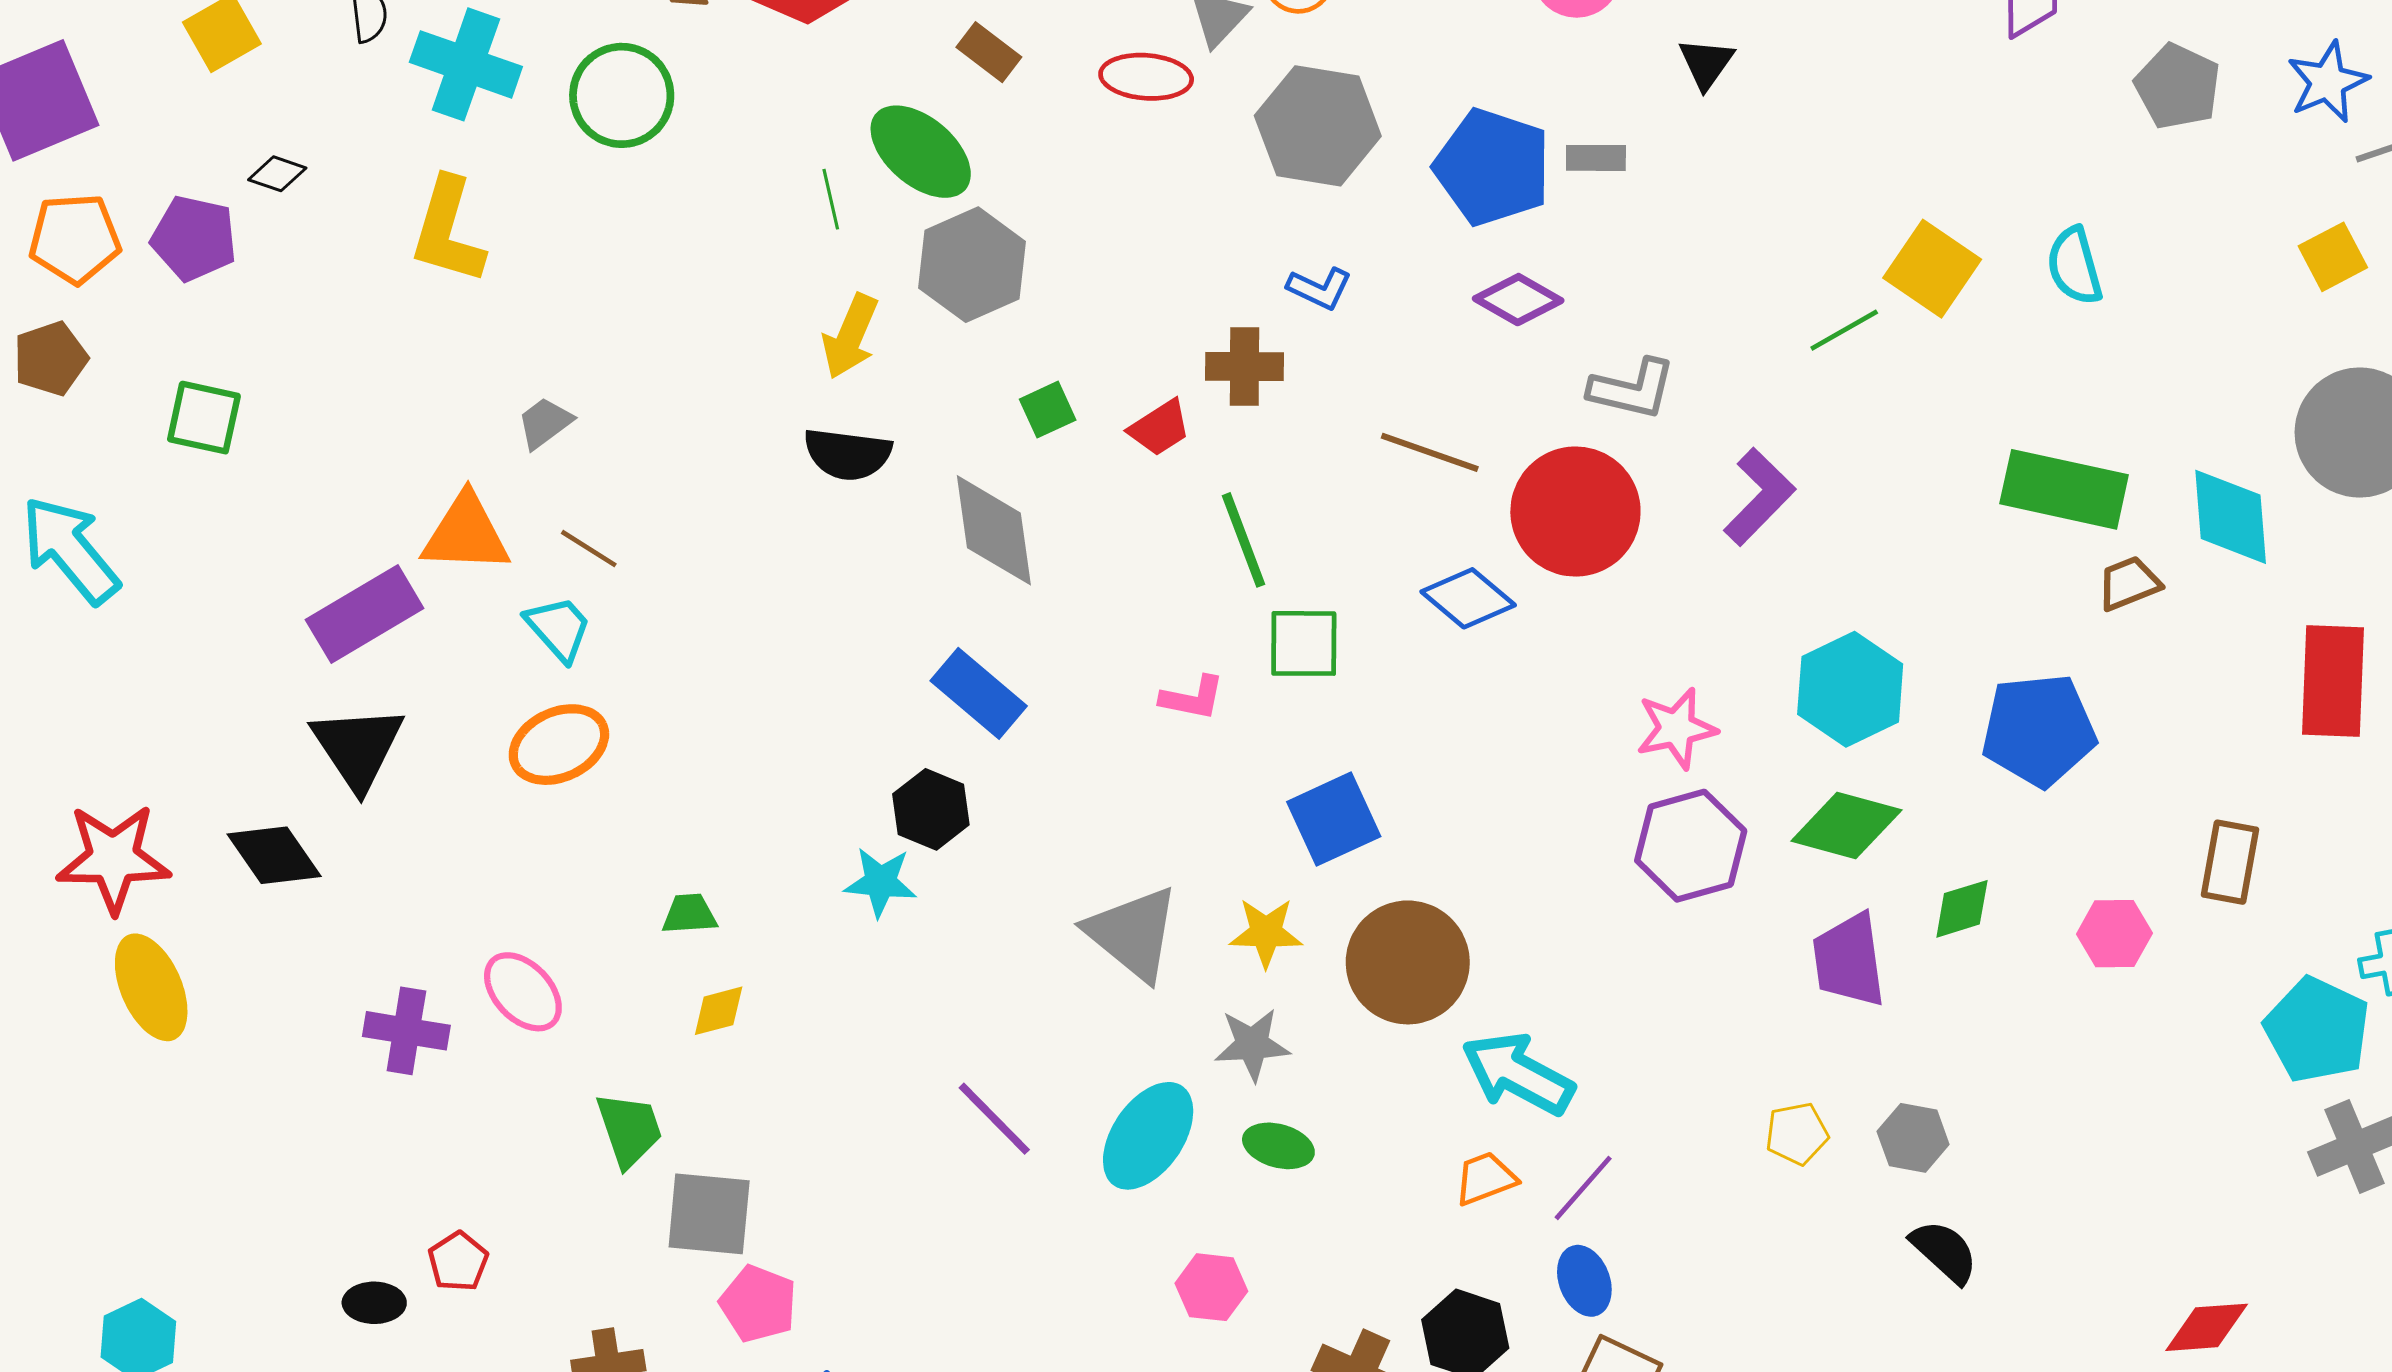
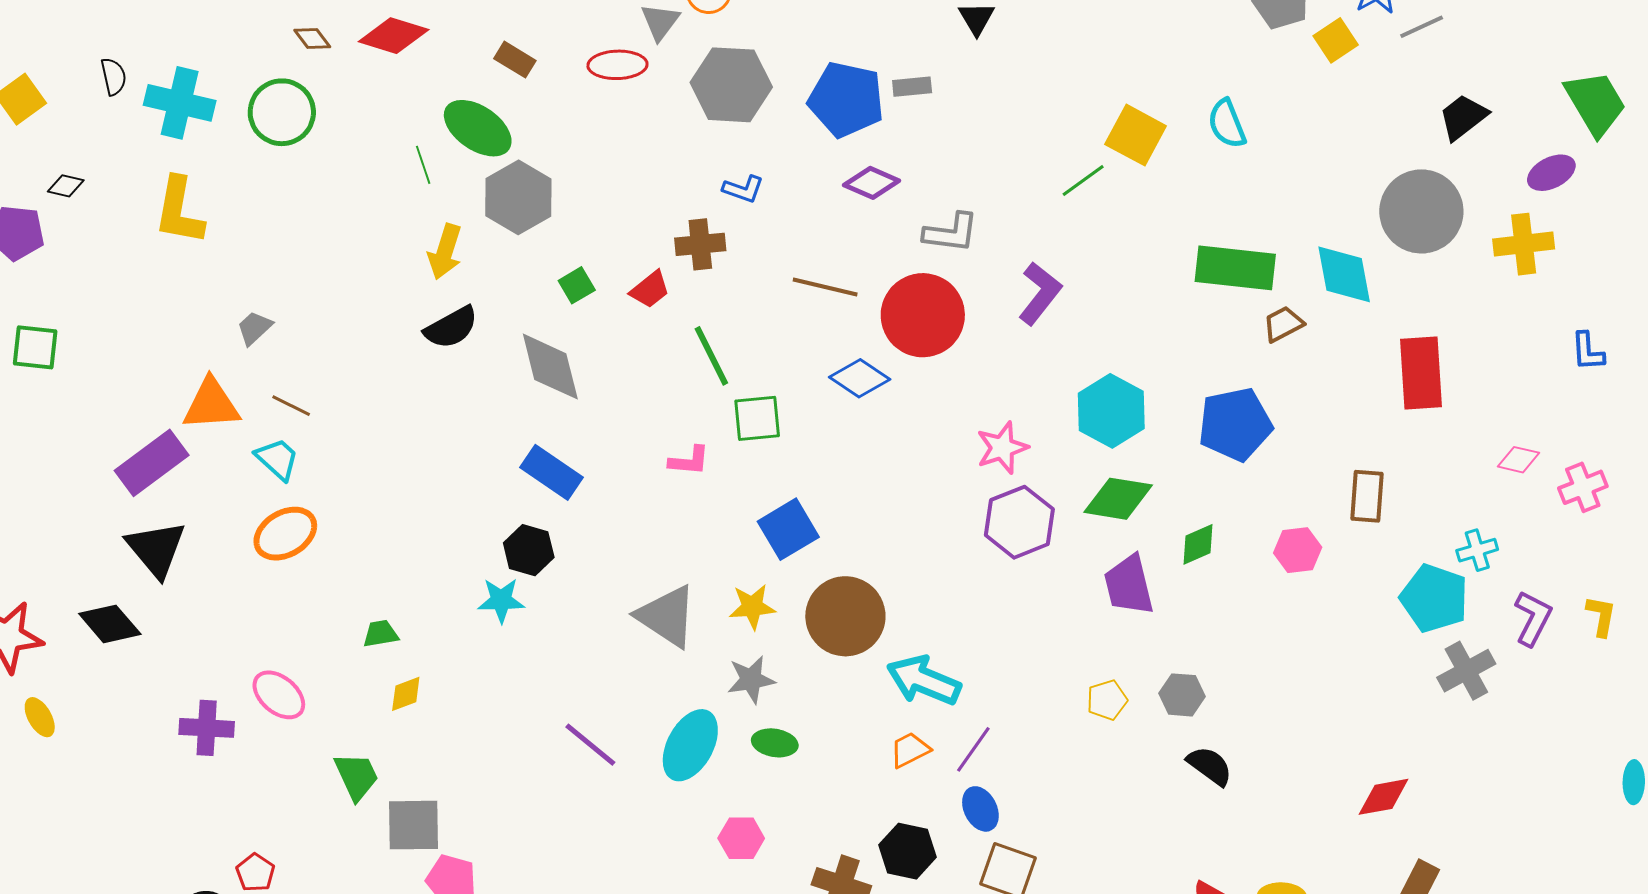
yellow square: (2333, 257) -> (1336, 40), moved
black semicircle: (848, 454) -> (451, 328), turned -30
yellow ellipse: (151, 987) -> (40, 717), size x0.6

